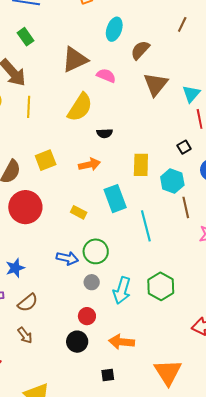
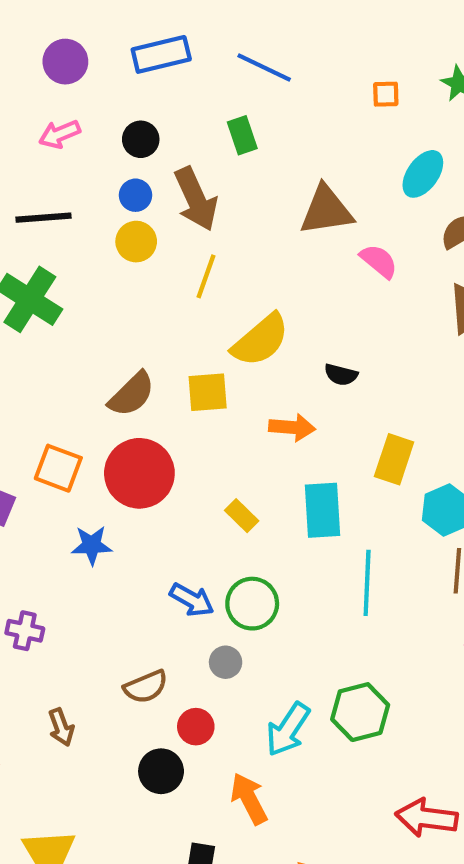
yellow semicircle: (80, 107) -> (261, 340), moved
blue star: (15, 268) -> (92, 545), moved
cyan arrow: (122, 290) -> (288, 729), moved
brown semicircle: (28, 303) -> (146, 687), moved
orange arrow: (122, 342) -> (249, 799), turned 40

